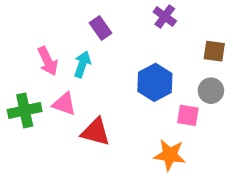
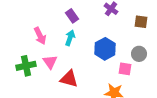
brown square: (214, 51) -> (141, 22), moved
cyan arrow: (82, 64) -> (70, 38), moved
pink triangle: (64, 104) -> (50, 62), turned 35

